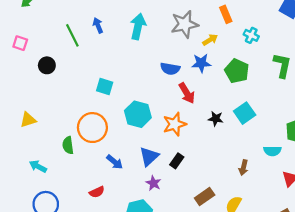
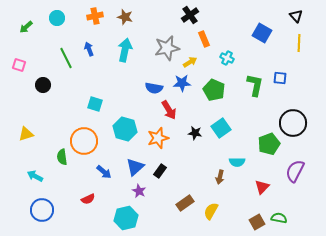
cyan semicircle: (272, 151) -> (237, 162), moved

